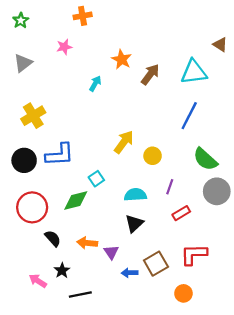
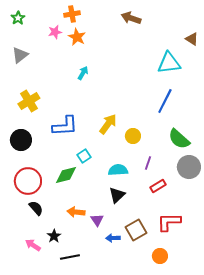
pink star: (64, 47) -> (55, 32), moved
orange star: (122, 59) -> (77, 37), moved
brown arrow: (150, 74) -> (131, 18), moved, turned -108
blue L-shape: (60, 155) -> (65, 126), moved
black semicircle: (53, 238) -> (36, 208), moved

